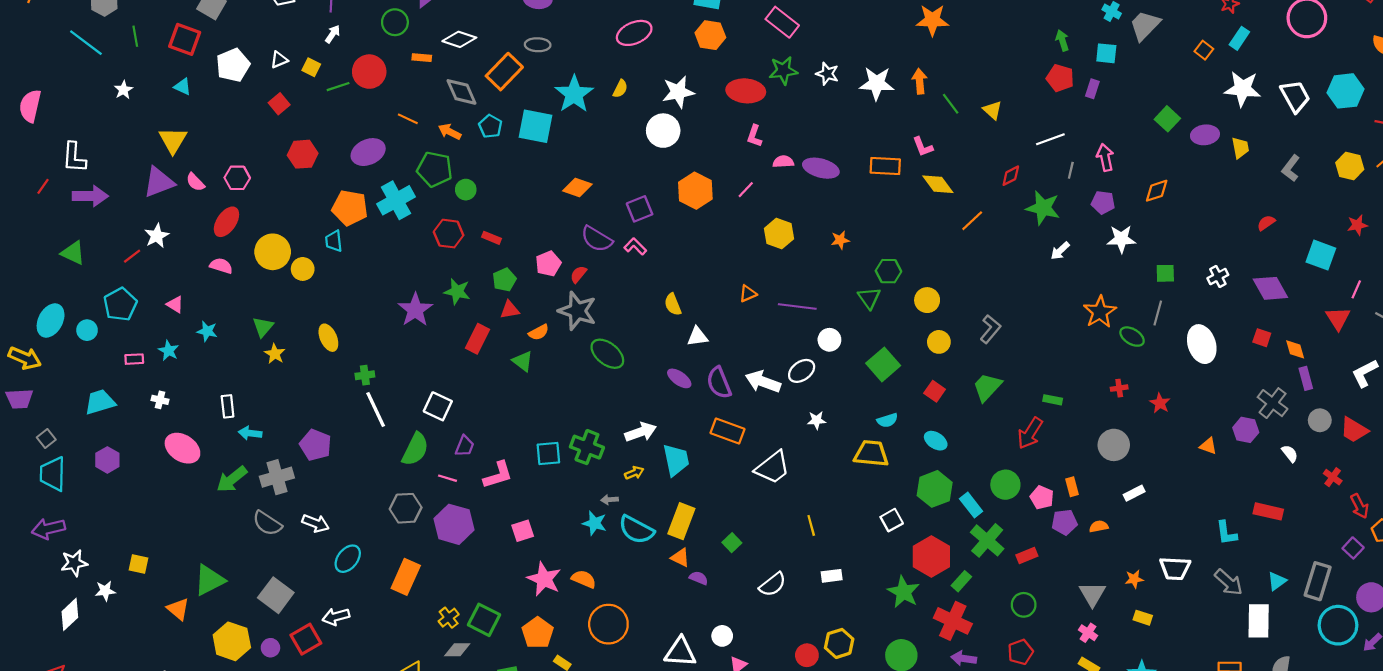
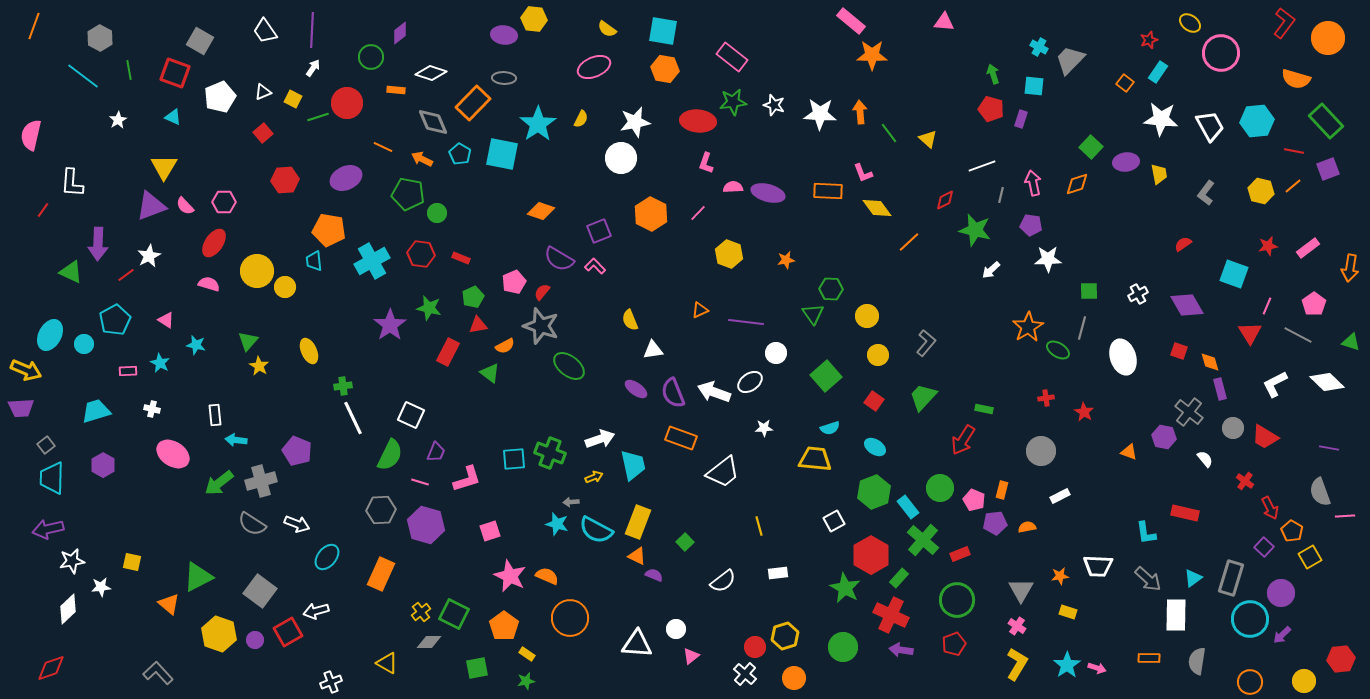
orange diamond: (1157, 191) -> (1077, 184), moved
purple arrow: (90, 196) -> (98, 244), moved, turned 92
cyan cross: (396, 200) -> (372, 261), moved
orange rectangle: (1072, 487) -> (1002, 490), turned 30
green circle: (1024, 605) -> (957, 600), size x1.5

